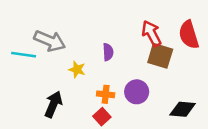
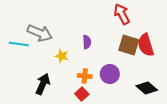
red arrow: (152, 33) -> (122, 14), moved
red semicircle: (189, 35) -> (146, 45), moved
black diamond: (183, 109) -> (147, 88), turned 35

